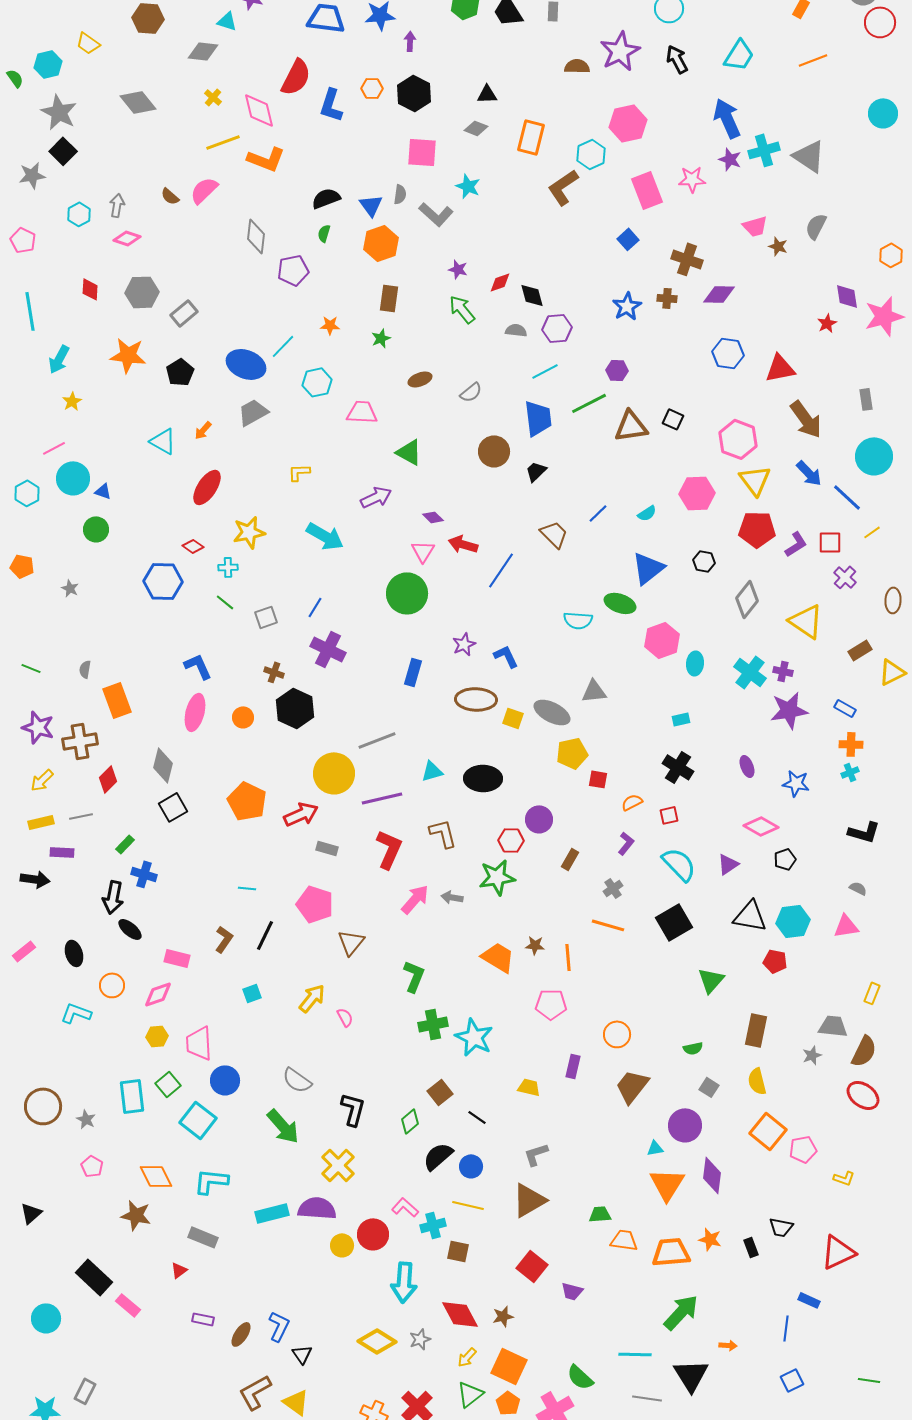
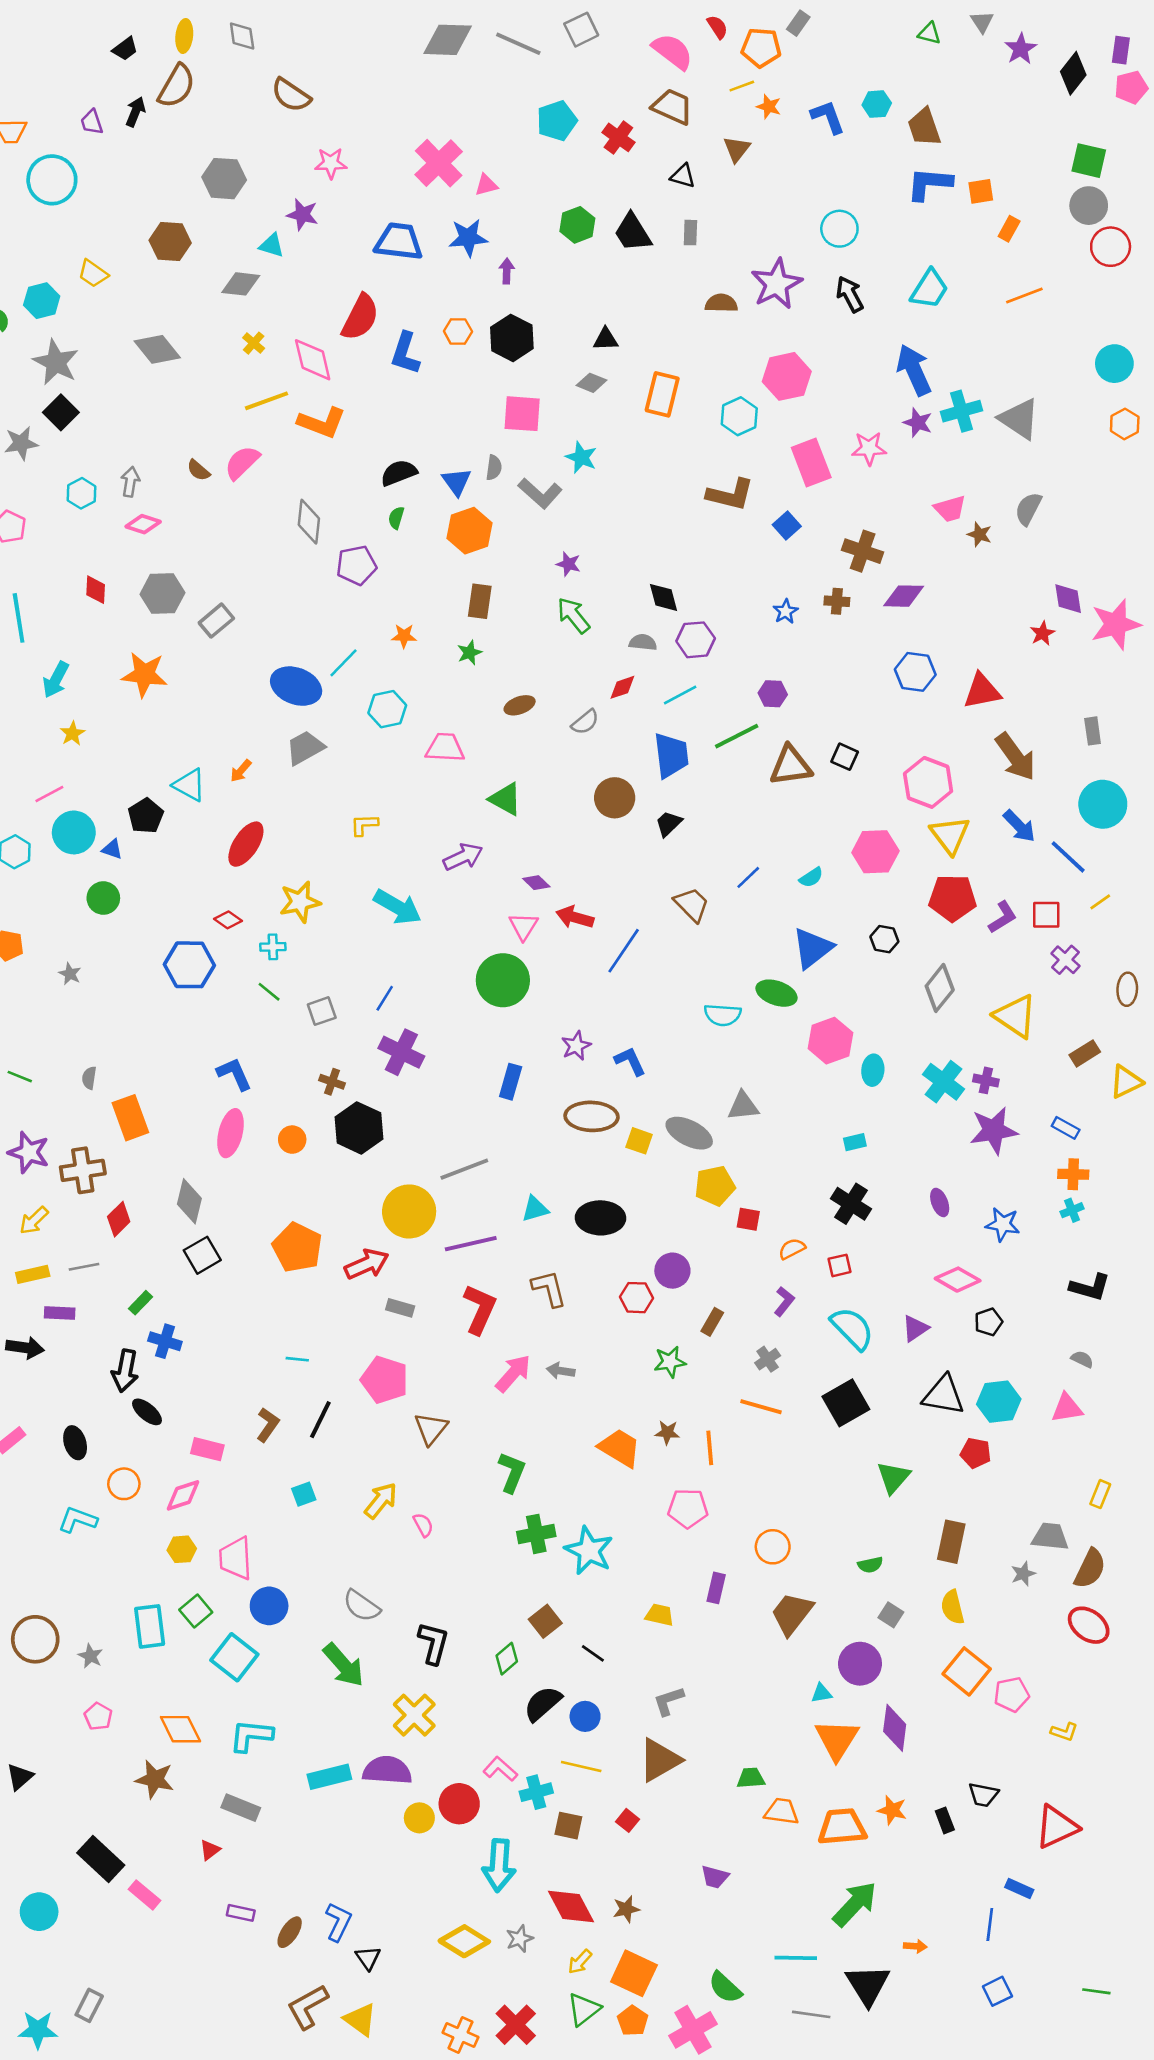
brown L-shape: (563, 187) -> (730, 495), moved, turned -132
orange hexagon: (891, 255) -> (1125, 424), moved
red diamond: (500, 282) -> (622, 687), moved
blue star: (627, 306) -> (785, 612), size x0.7
black pentagon: (180, 372) -> (146, 816), moved
green star: (497, 877) -> (670, 1362), moved, size x0.7
red square: (532, 1266) -> (627, 1820), moved, size x0.6

